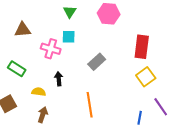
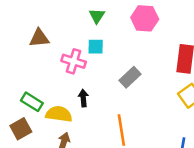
green rectangle: (17, 69) -> (32, 102), moved
yellow semicircle: (39, 92) -> (59, 114), size x1.5

